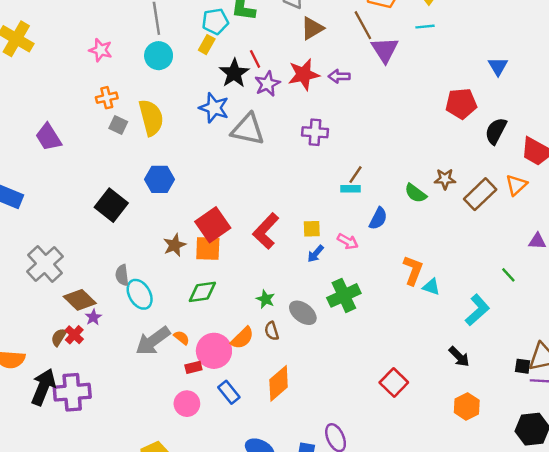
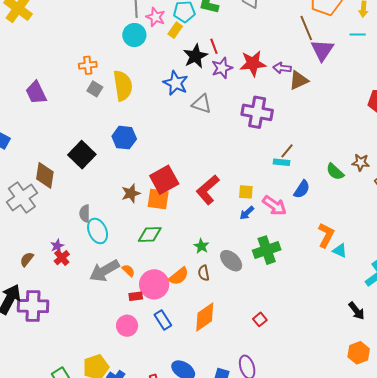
brown triangle: (312, 28) -> (299, 80), moved
pink star: (101, 50) -> (156, 17), moved
gray triangle: (248, 129) -> (202, 104), size x0.7
purple cross: (315, 132) -> (257, 112), size x1.4
pink arrow: (348, 241) -> (275, 206), size x1.4
brown diamond: (80, 300) -> (45, 175), moved, turned 48
red cross: (74, 335) -> (62, 258), moved
red square: (394, 383) -> (260, 319), moved, size x0.6

